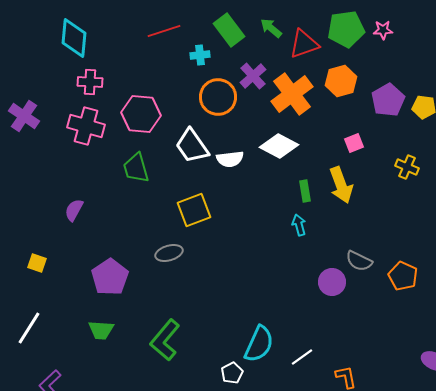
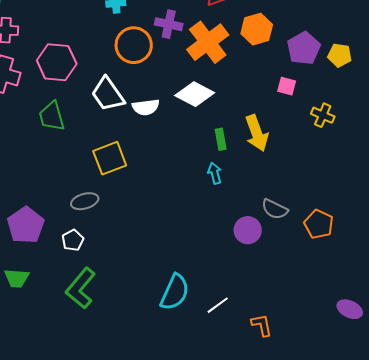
purple cross: (253, 76) -> (169, 24), turned -36
pink square: (354, 143) -> (287, 86), moved, turned 36
white pentagon: (232, 373) -> (73, 240), moved

